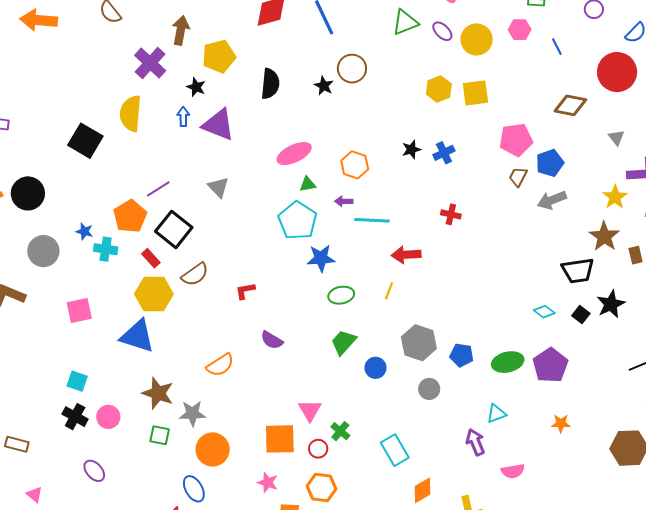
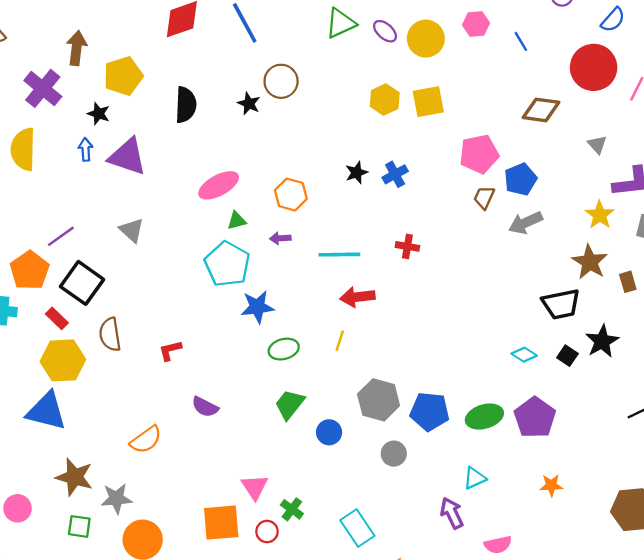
cyan line: (372, 220) -> (339, 255), moved
brown semicircle: (195, 274) -> (110, 334), turned 120
blue pentagon: (462, 355) -> (430, 412), size x1.4

